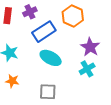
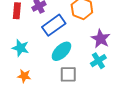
cyan ellipse: (51, 58) -> (61, 51), turned -70
gray square: (48, 92) -> (68, 74), moved

